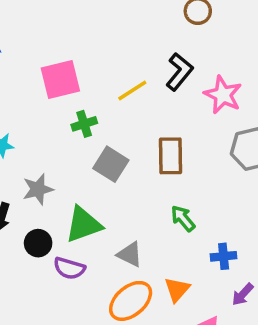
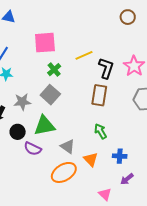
black L-shape: (179, 72) -> (106, 68), moved, turned -30
green cross: (84, 124) -> (54, 70), turned -32
gray square: (111, 164) -> (50, 95), moved
orange triangle: (177, 289) -> (91, 159), moved, turned -35

